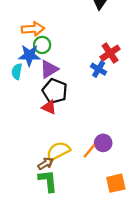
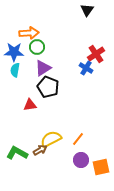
blue star: (29, 55) -> (14, 52), moved
red triangle: (49, 107) -> (30, 105), moved, turned -32
purple circle: (103, 143) -> (81, 160), moved
green L-shape: (48, 181) -> (17, 153), moved, turned -55

